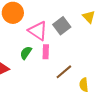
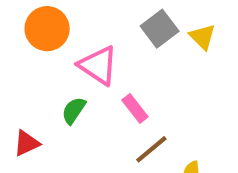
gray square: (62, 26) -> (160, 29), moved
pink rectangle: (46, 52) -> (135, 108), moved, turned -40

